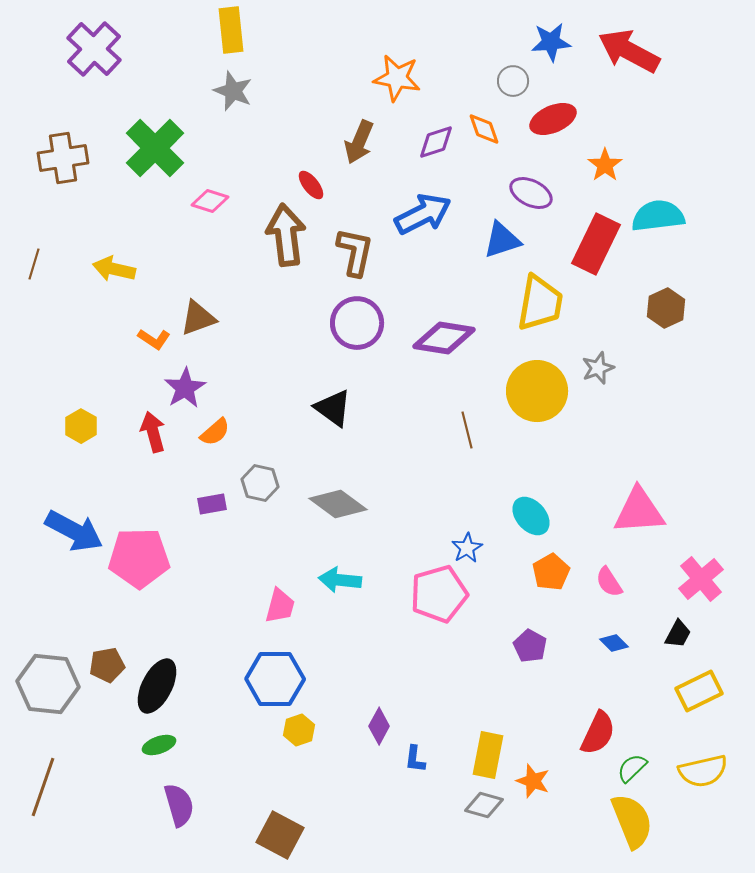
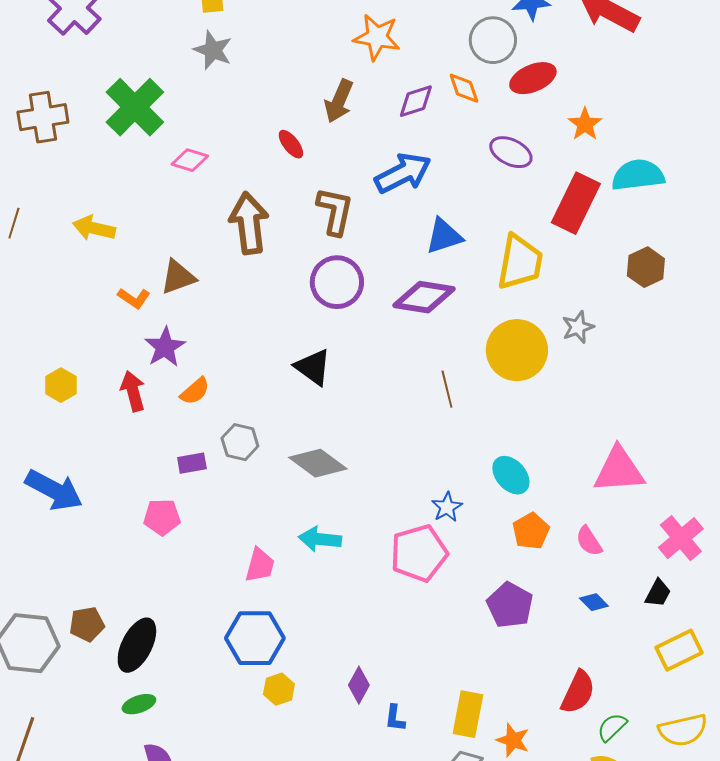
gray circle: (513, 81) -> (493, 40), size x1.5
brown arrow: (286, 235) -> (249, 223), moved
blue triangle: (502, 240) -> (444, 236), moved
pink pentagon: (139, 558) -> (162, 517), moved, size x0.6
purple pentagon: (530, 646) -> (510, 605), size x1.4

